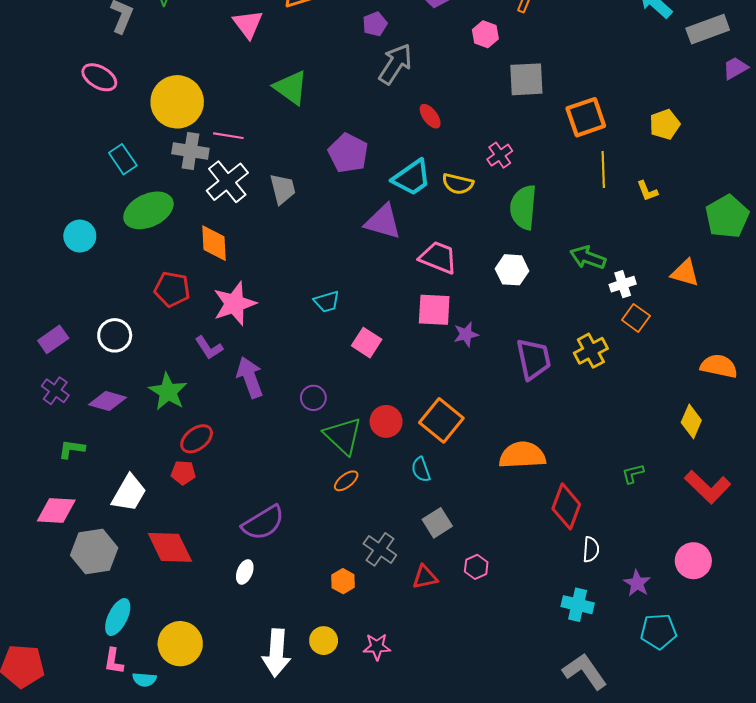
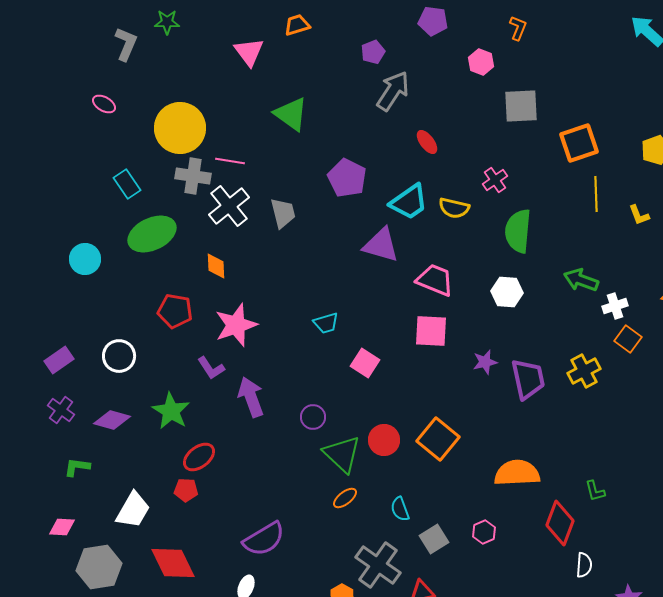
pink ellipse: (99, 77) -> (104, 104), size x0.7
orange diamond: (214, 243) -> (216, 266), size x0.7
purple star: (466, 334) -> (485, 362), moved
cyan semicircle: (421, 470) -> (400, 509), moved
green L-shape: (633, 474) -> (595, 491), moved, turned -90
pink diamond: (56, 511) -> (62, 527), size x0.7
gray cross: (380, 549) -> (378, 565), size x1.4
pink hexagon: (476, 567) -> (484, 532), moved

